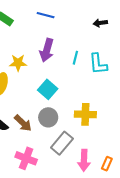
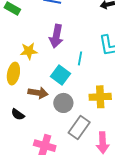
cyan line: (75, 58) -> (80, 58), moved
brown arrow: (23, 123) -> (38, 93), moved, turned -30

